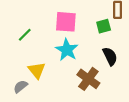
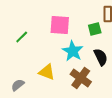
cyan star: (67, 50) -> (73, 51), moved
yellow triangle: (37, 70) -> (47, 72), moved, turned -30

